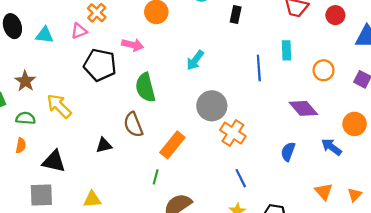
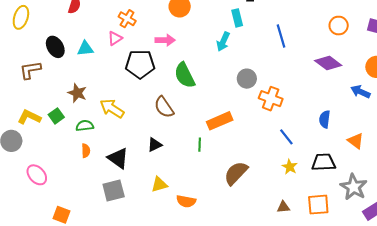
cyan rectangle: (287, 50) -> (237, 18), moved
gray circle: (212, 106) -> (247, 79), size x0.7
brown semicircle: (133, 125) -> (164, 107), moved
black triangle: (104, 145) -> (155, 145), moved
orange rectangle: (172, 145) -> (220, 121), turned 40
blue semicircle: (288, 152) -> (325, 119), moved
black triangle: (54, 161) -> (118, 158), turned 35
green line: (156, 177) -> (200, 145), moved
orange triangle: (324, 192) -> (356, 141), moved

